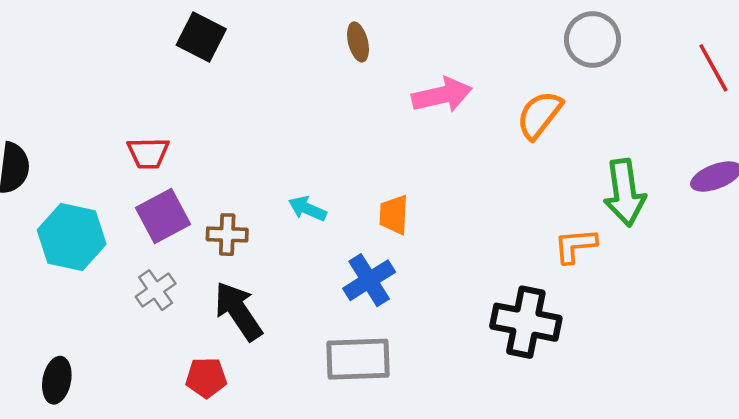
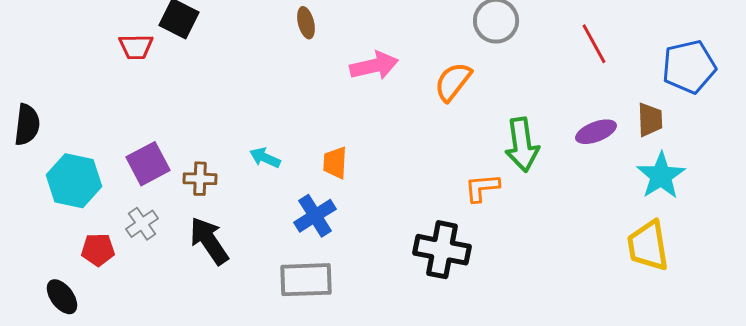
red trapezoid: (148, 153) -> (136, 47), moved
red pentagon: (206, 378) -> (98, 250), moved
black ellipse: (57, 380) -> (62, 297), turned -48

